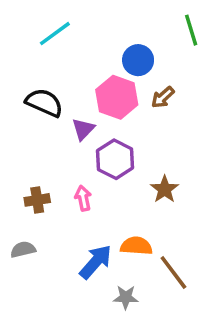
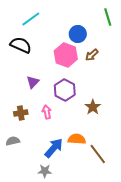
black semicircle: (44, 103) -> (21, 45), moved
purple triangle: (83, 129) -> (33, 82), moved
gray star: (126, 297) -> (45, 171), moved

